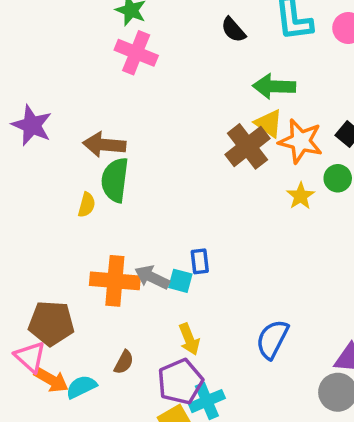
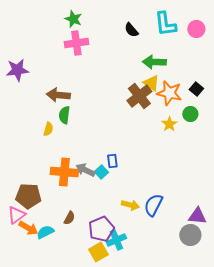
pink cross: (136, 53) -> (76, 43), turned -30
purple star: (32, 125) -> (17, 70), moved, turned -30
green semicircle: (115, 180) -> (64, 115), size x0.7
cyan square: (180, 281) -> (101, 172), turned 32
yellow arrow: (189, 339) -> (130, 205), moved, turned -54
pink triangle: (30, 357) -> (16, 215), turned 42

